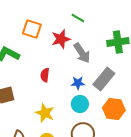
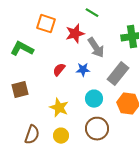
red semicircle: (45, 75) -> (59, 70), turned 32
blue star: (78, 83) -> (83, 70), moved

